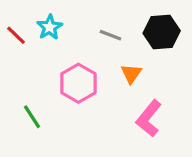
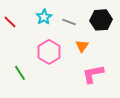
cyan star: (50, 27) -> (44, 17), moved
pink L-shape: (149, 118) -> (93, 74), turned 40

